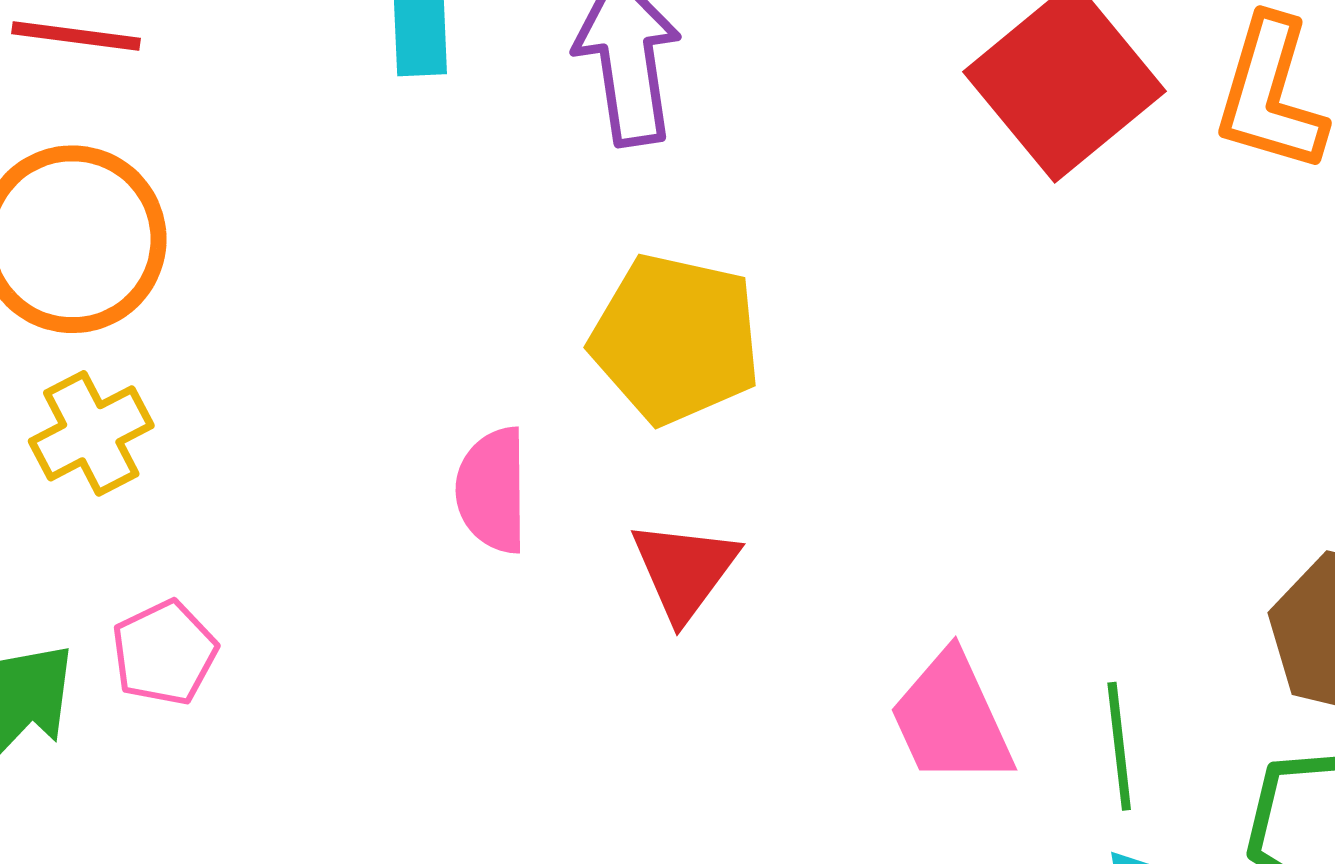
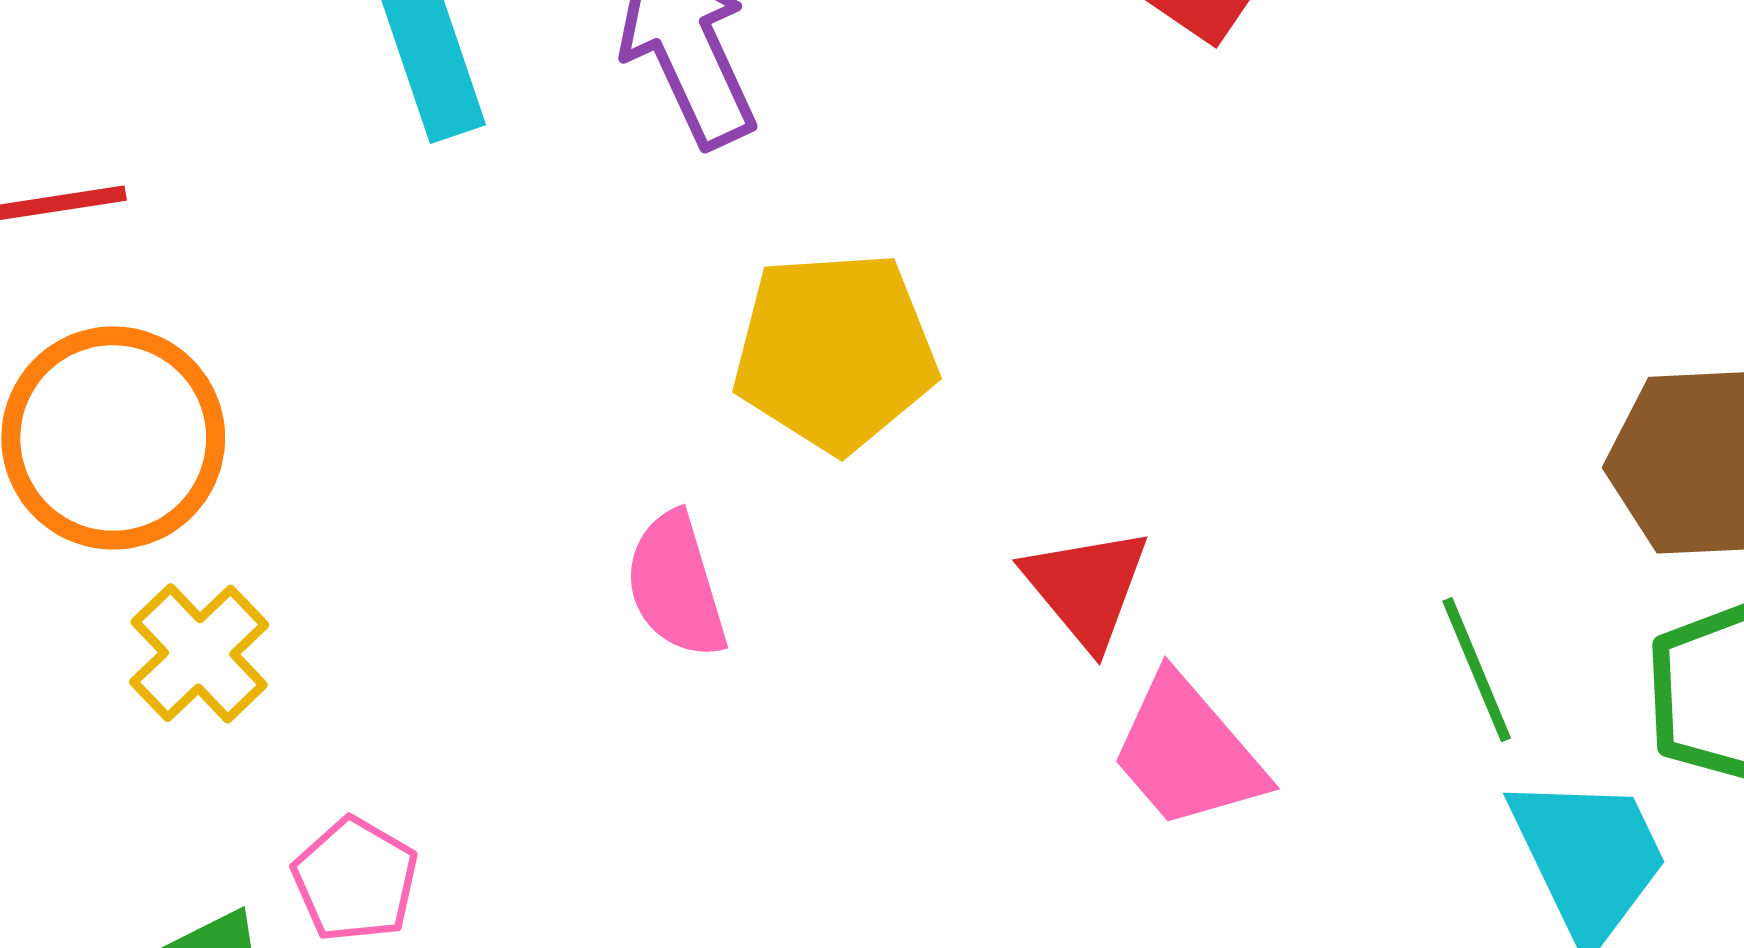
red triangle: (684, 570) -> (1086, 587), moved
pink trapezoid: (951, 719) -> (1187, 752), moved

